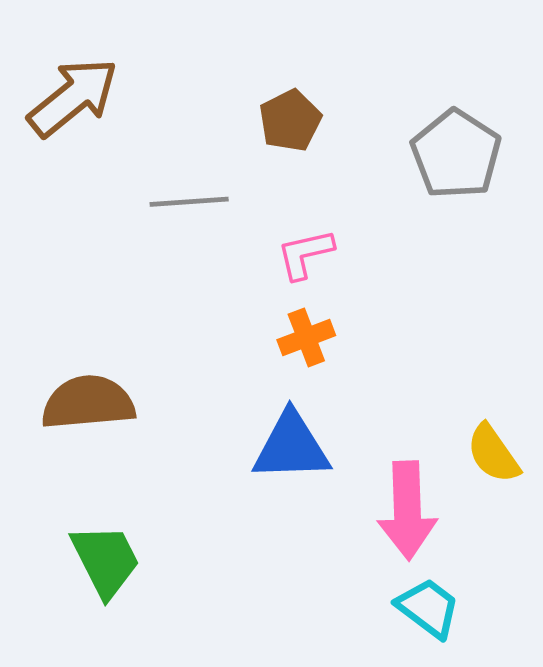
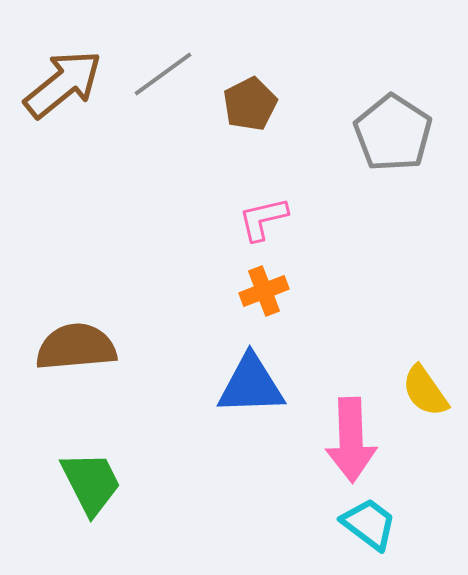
gray line: (189, 202) -> (163, 74), moved, turned -32

